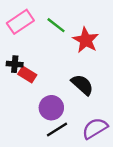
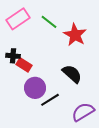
purple circle: (51, 108) -> (35, 88), moved
black line: (57, 129) -> (50, 100), moved

